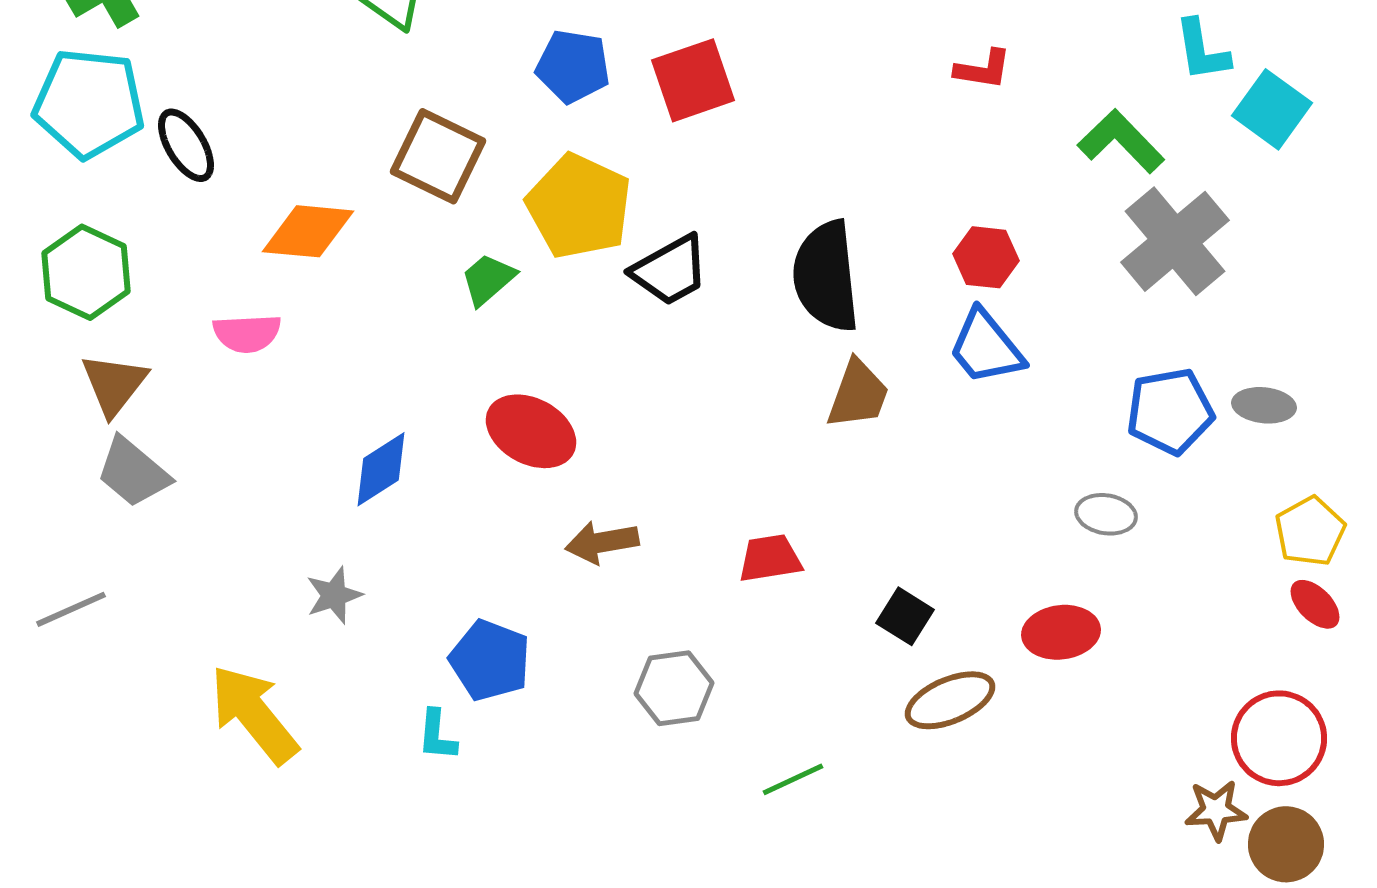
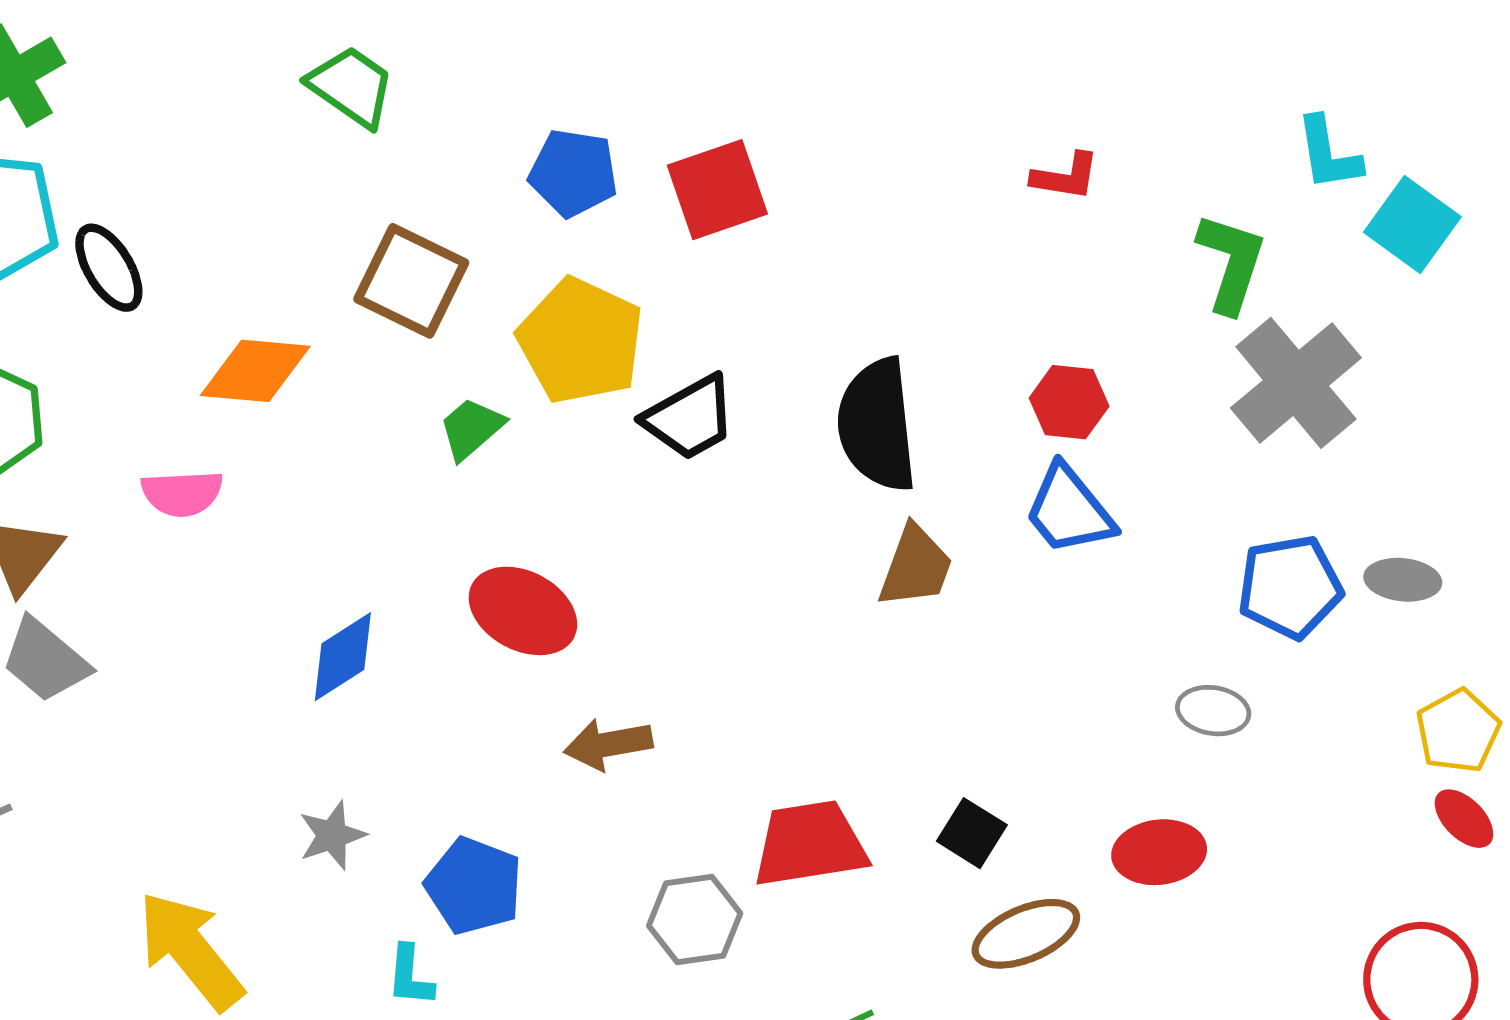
green L-shape: (1121, 141) -> (1231, 263), turned 62
red trapezoid: (770, 558) -> (810, 844), moved, size x1.5
gray star: (334, 595) -> (332, 835), moved

